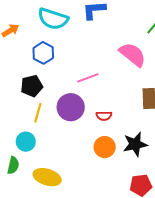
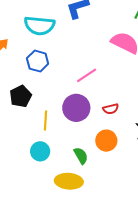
black pentagon: (32, 86) -> (21, 96), moved
orange circle: (105, 147) -> (106, 141), moved
green semicircle: (13, 165) -> (81, 156), moved, turned -30

